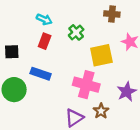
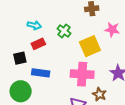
red rectangle: (45, 41) -> (38, 44), turned 56
black square: (12, 52) -> (20, 58), moved

